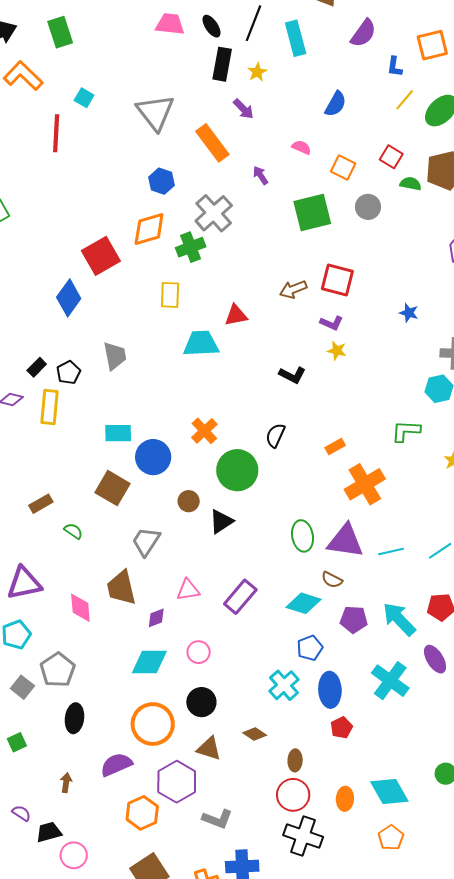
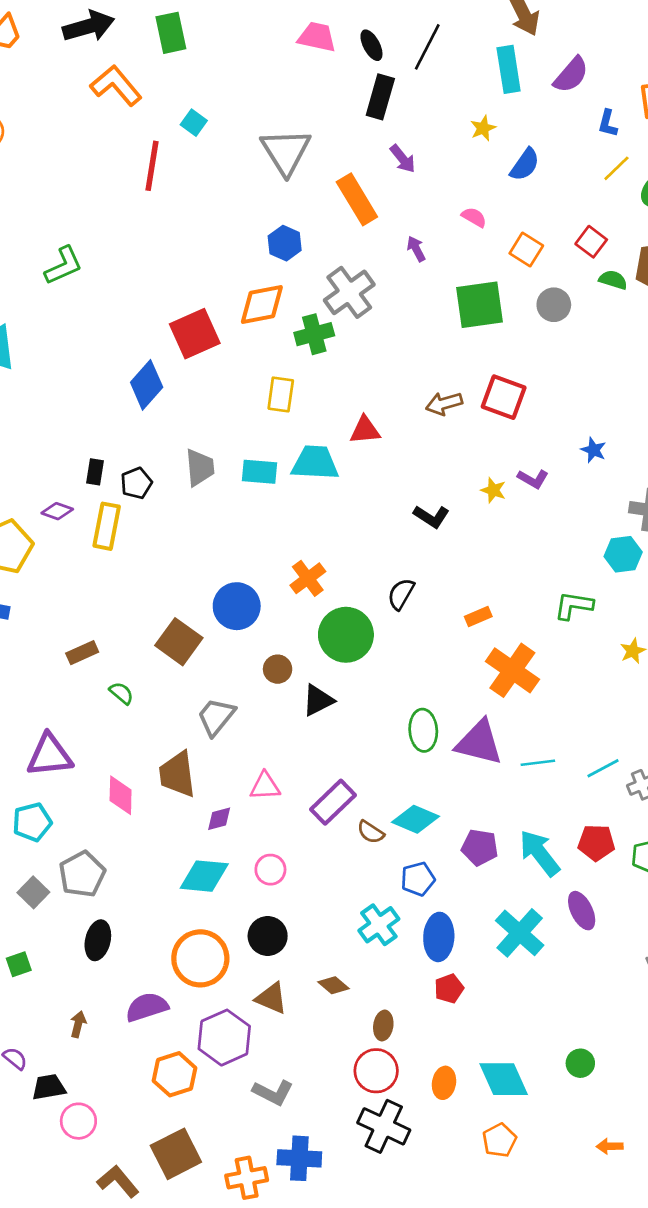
cyan rectangle: (296, 38) -> (509, 69), moved
yellow star: (257, 72) -> (483, 128), moved
purple L-shape: (332, 323) -> (533, 479), moved
black rectangle: (37, 367) -> (95, 472), turned -42
cyan rectangle: (118, 433) -> (260, 472), moved
orange cross: (365, 484) -> (512, 670), turned -30
brown semicircle: (332, 580) -> (371, 832), moved

